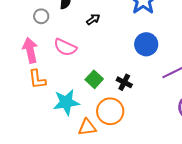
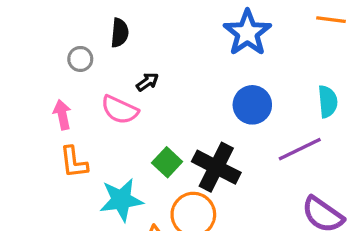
black arrow: (93, 19) -> (147, 82), moved
pink arrow: (30, 50) -> (62, 115), size x0.7
black cross: (124, 82) -> (216, 167), size x1.8

